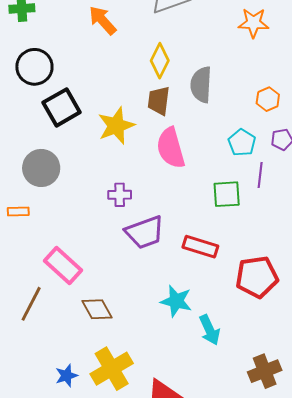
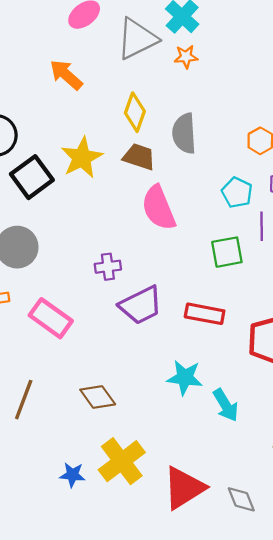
orange star: (254, 23) -> (186, 57), moved, size x0.7
brown trapezoid: (159, 101) -> (139, 157), turned 108
yellow star: (116, 126) -> (82, 158), moved
pink rectangle: (63, 266) -> (51, 318), moved
blue star: (66, 376) -> (72, 475), turned 30

